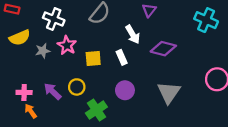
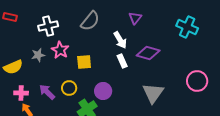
white cross: (54, 19) -> (48, 26), turned -36
yellow semicircle: (20, 38) -> (13, 67), moved
white rectangle: (122, 57) -> (122, 61), moved
purple circle: (125, 90) -> (103, 91), moved

